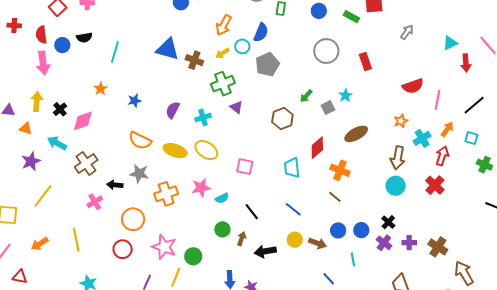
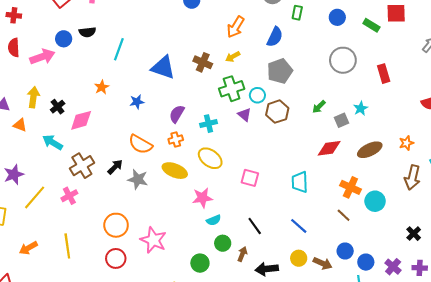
red semicircle: (41, 35) -> (14, 48), moved
cyan circle: (242, 46) -> (257, 95), moved
blue triangle: (168, 49) -> (163, 67), moved
pink arrow: (43, 63) -> (42, 57), turned -105
brown hexagon: (282, 118) -> (277, 112), moved
orange star: (401, 121) -> (406, 143), moved
red diamond: (317, 148) -> (329, 148), moved, turned 30
yellow ellipse: (175, 151) -> (175, 171), moved
purple star: (31, 161) -> (14, 175), moved
black arrow: (115, 185) -> (115, 167), moved, turned 126
cyan circle: (396, 186) -> (375, 201), moved
orange cross: (166, 194) -> (176, 140), moved, size x0.6
cyan semicircle: (222, 198) -> (214, 220), moved
pink cross: (95, 202) -> (69, 196), moved
orange circle: (133, 219) -> (116, 225), moved
black cross: (388, 222) -> (414, 234), moved
blue circle: (361, 230) -> (366, 262), moved
pink star: (164, 247) -> (153, 240), moved
green circle: (193, 256) -> (200, 263), moved

